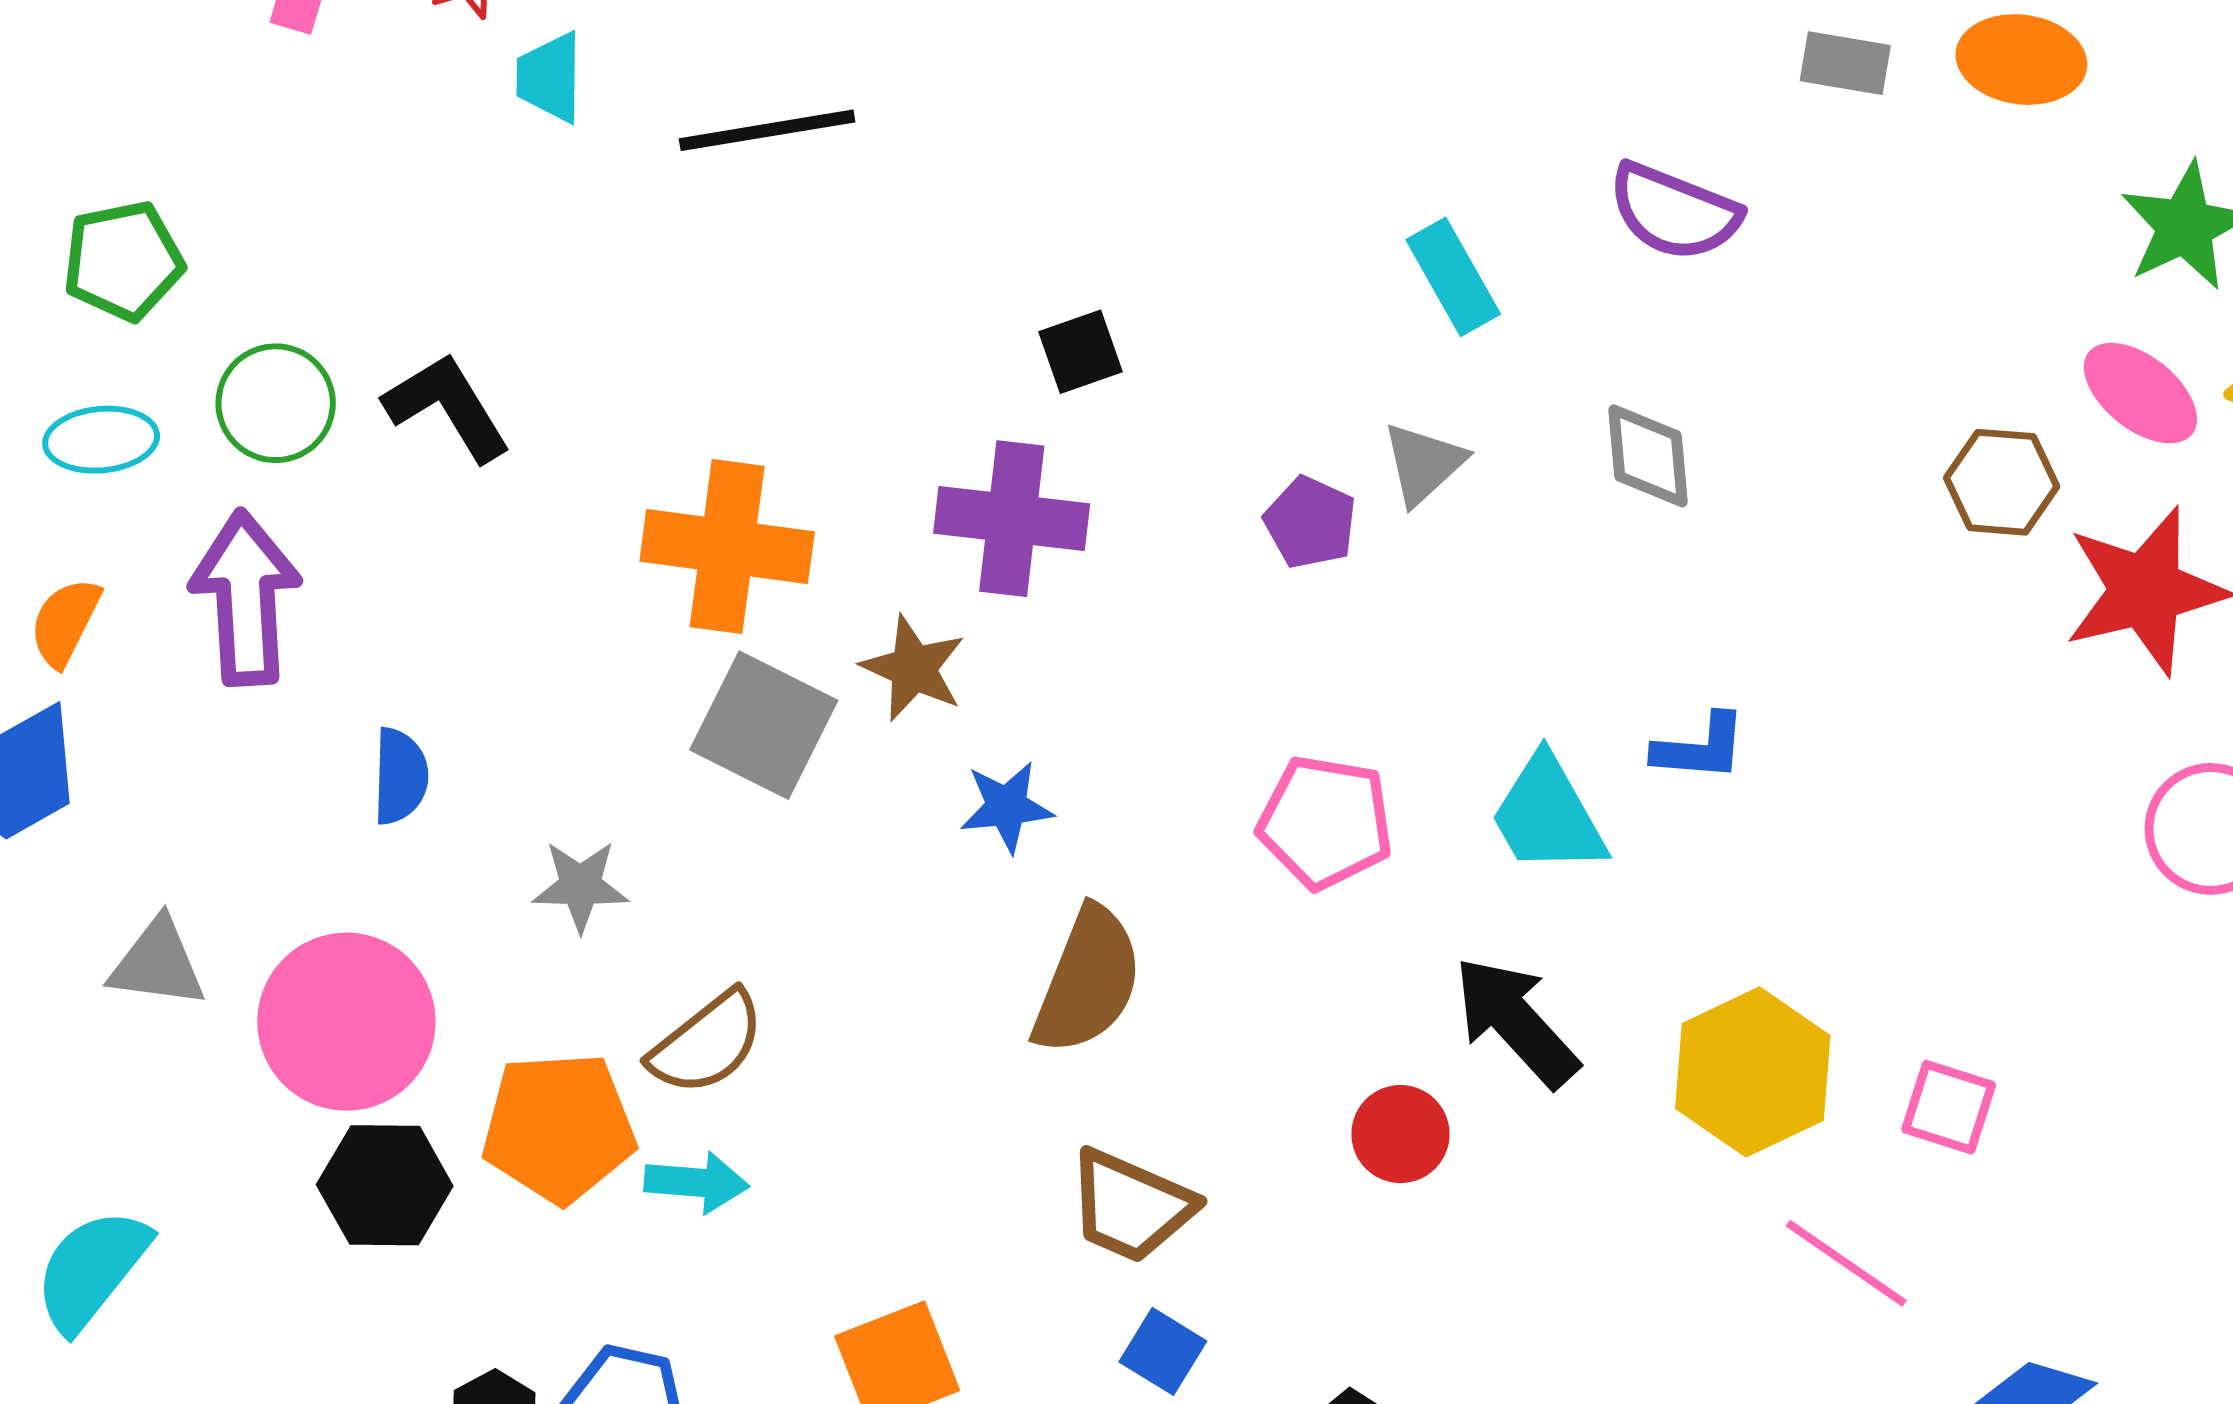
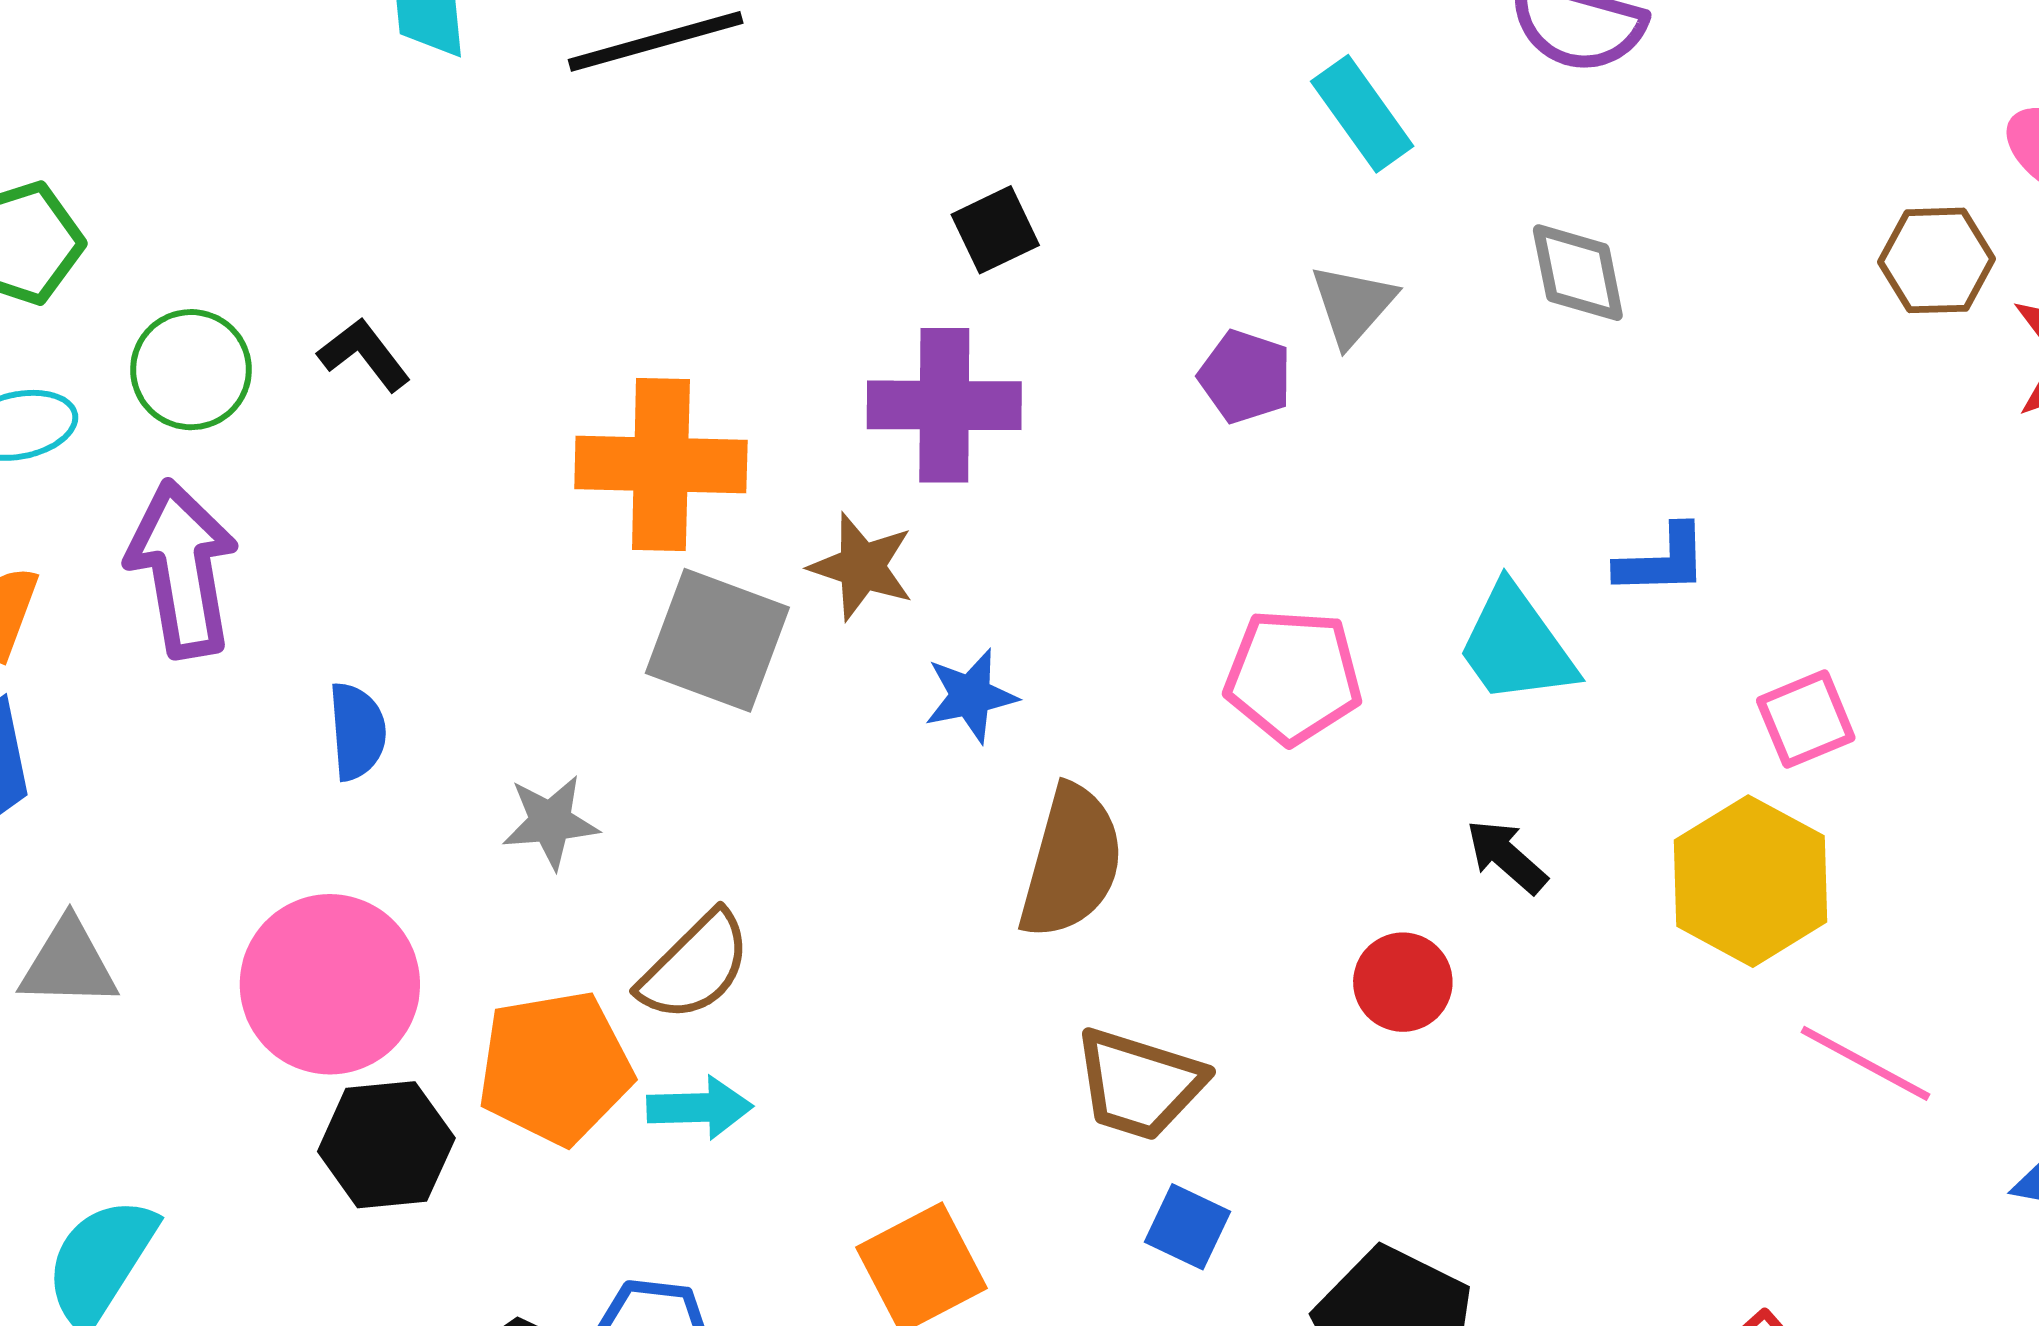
black L-shape: (447, 407) -> (364, 355), size x0.7
gray triangle: (158, 963) -> (69, 964), moved
black arrow: (1516, 1022) -> (1507, 856), size x0.6
pink square: (1949, 1107) -> (1806, 719), moved, turned -34

